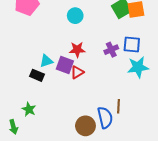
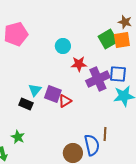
red star: (77, 50) -> (79, 64), moved
purple cross: (111, 50) -> (98, 79), size x1.6
cyan triangle: (46, 61) -> (35, 90), turned -32

